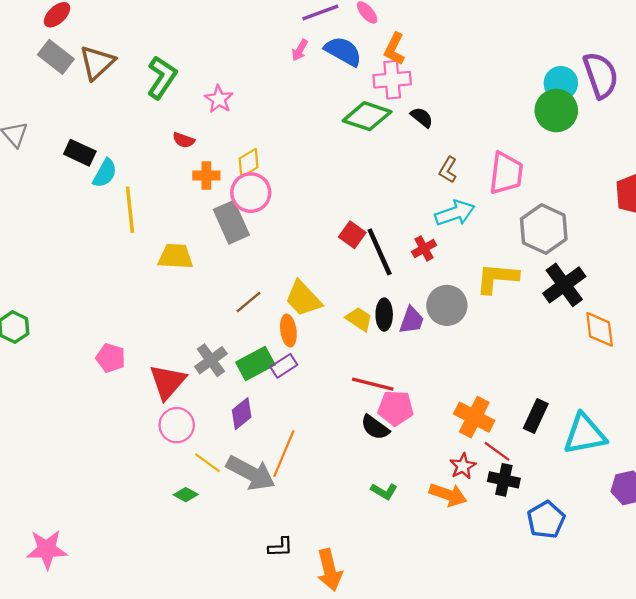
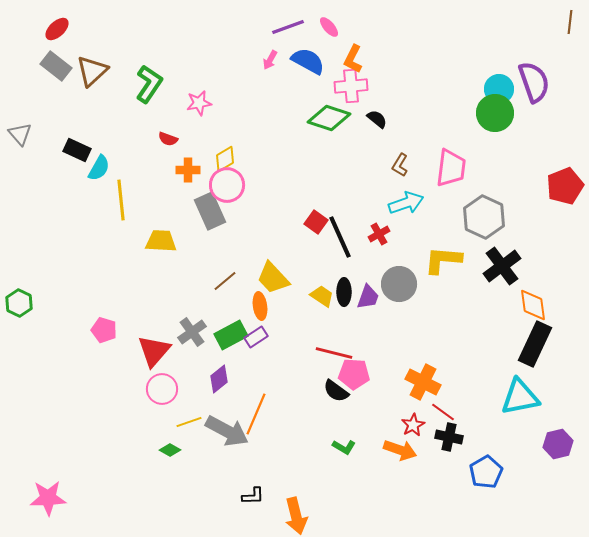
pink star: (219, 99) -> (199, 103), turned 30
black rectangle: (536, 416) -> (535, 344), moved, size x1.5
yellow line: (207, 463) -> (189, 422), turned -55

